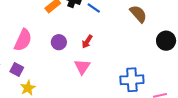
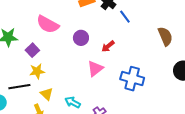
pink semicircle: (23, 40) -> (48, 24), turned 75
blue cross: (132, 80) -> (132, 79), moved

